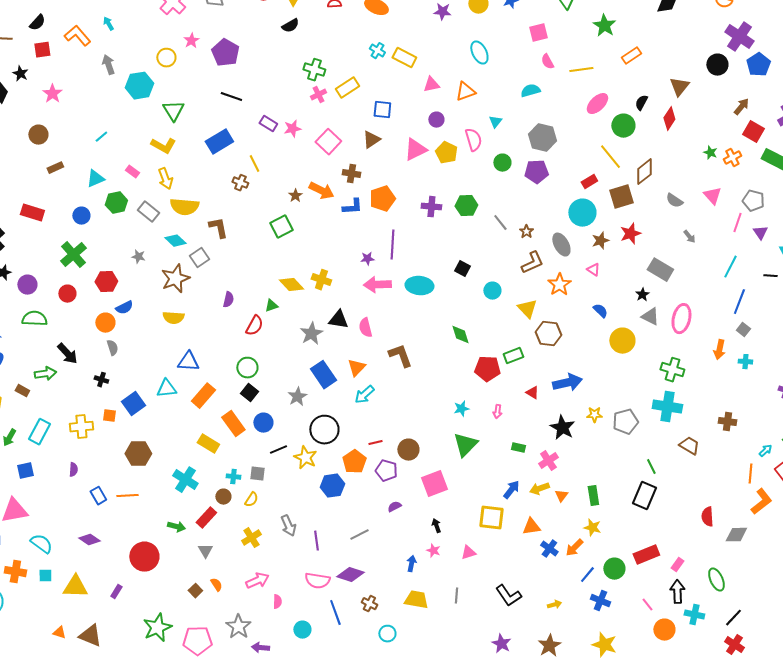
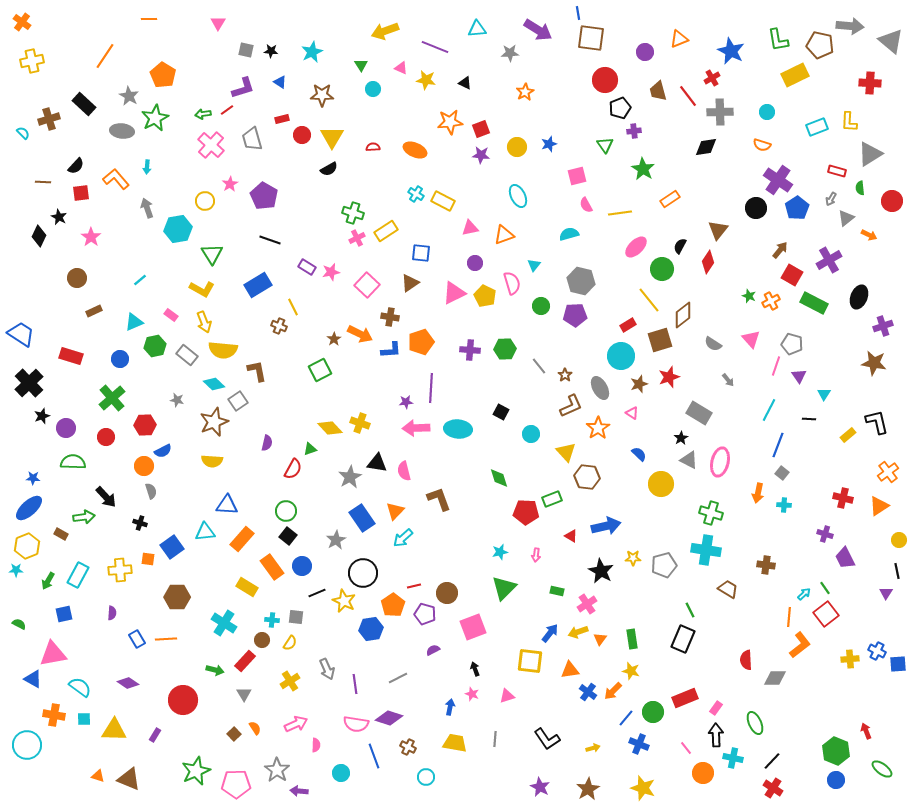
cyan arrow: (108, 24) -> (147, 167), turned -144

